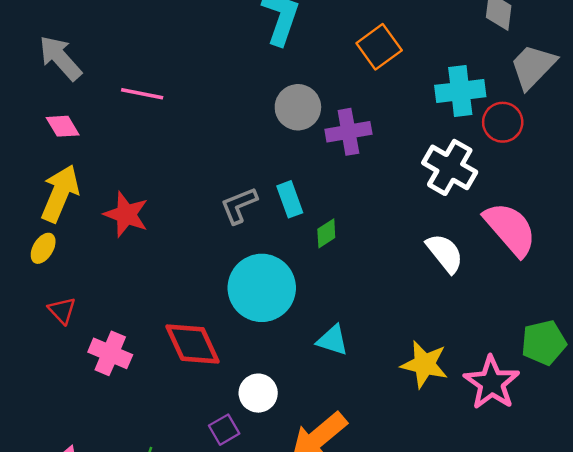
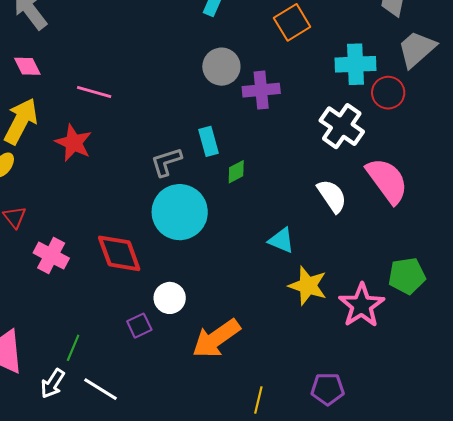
pink line: (142, 94) -> (94, 92), moved
gray L-shape: (239, 205) -> (166, 162), moved
cyan triangle: (333, 340) -> (281, 240), moved

